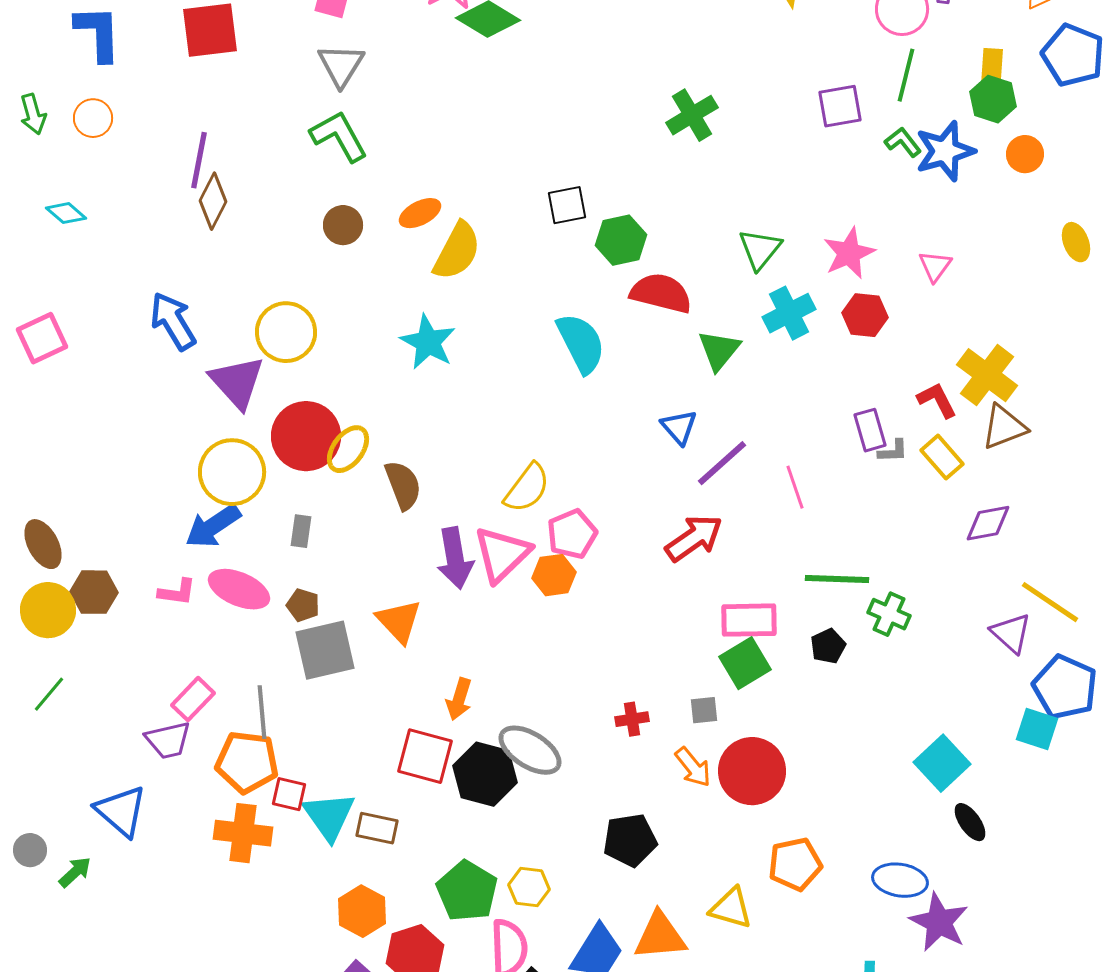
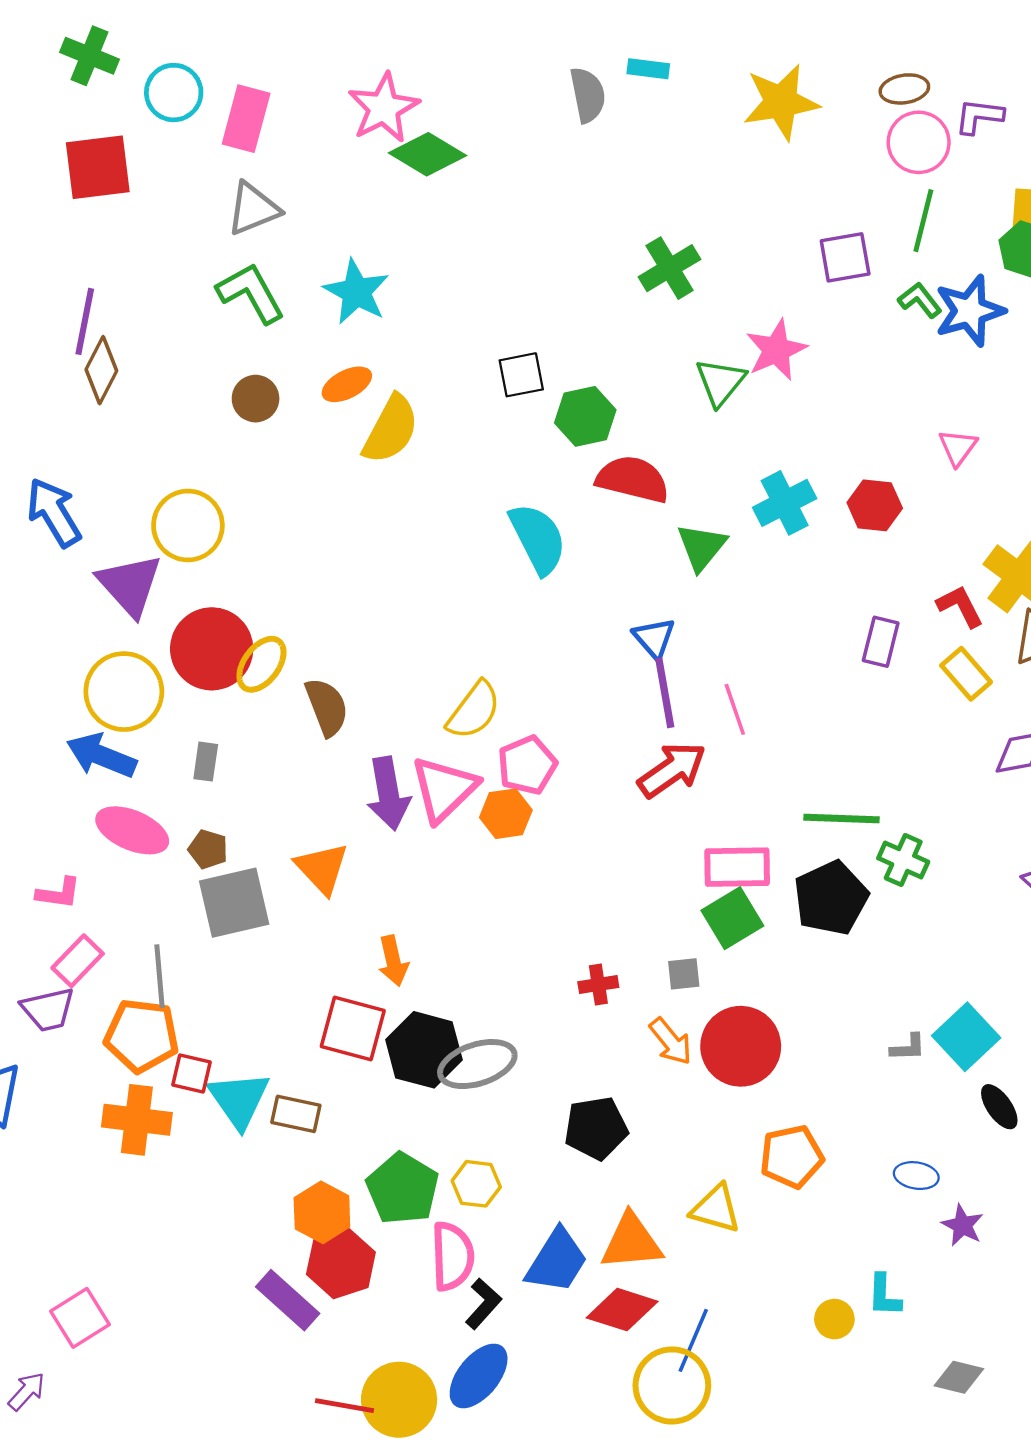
gray triangle: (341, 65) -> (253, 209), turned 36
green triangle: (760, 249) -> (721, 382), moved
pink star: (849, 253) -> (776, 350), moved
cyan star: (428, 342) -> (356, 292), moved
purple rectangle: (870, 430) -> (881, 642), turned 30
gray L-shape: (893, 451) -> (908, 1047), moved
purple line: (722, 463) -> (665, 693), moved, turned -58
pink line: (795, 487) -> (735, 709), moved
blue arrow: (213, 526) -> (101, 756), turned 56
pink L-shape: (177, 592) -> (59, 893), moved
black pentagon: (828, 646) -> (831, 898), size x1.8
orange arrow: (459, 699) -> (393, 961), turned -30
gray ellipse: (530, 750) -> (477, 1064), moved, turned -50
blue ellipse: (900, 880) -> (916, 1176), size x0.7
orange hexagon: (362, 911) -> (322, 1212), moved
purple star: (939, 922) -> (963, 1225), size x0.6

